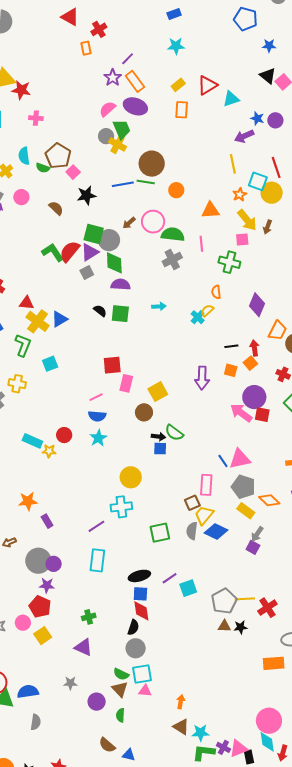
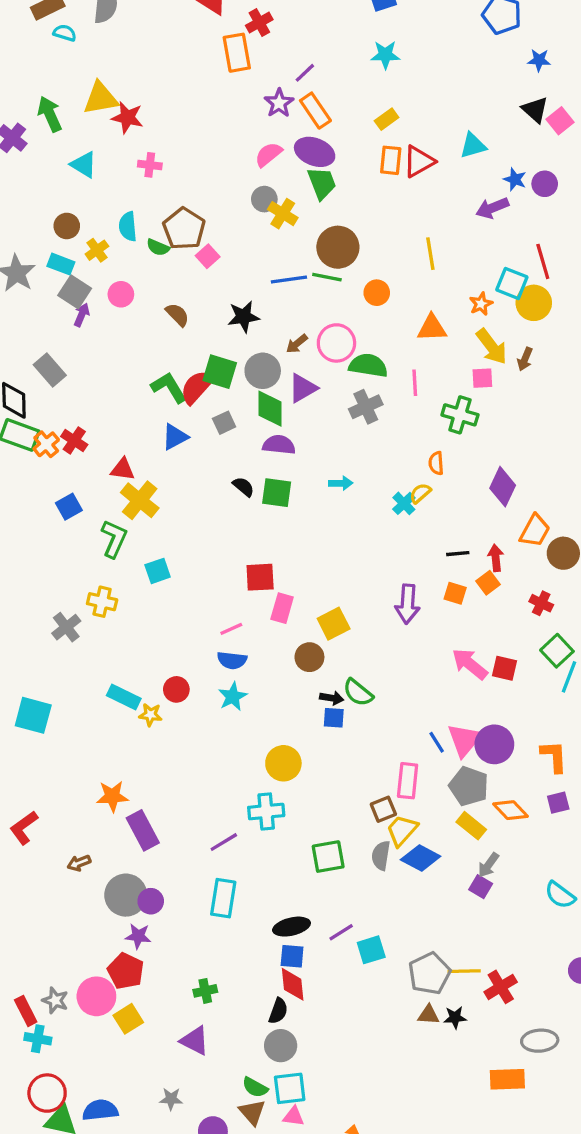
orange rectangle: (86, 48) -> (237, 53), size x1.6
red triangle: (207, 85) -> (419, 161), moved
green trapezoid: (122, 129) -> (322, 183), moved
yellow line: (233, 164) -> (430, 254), moved
black star: (86, 195) -> (243, 317), moved
green square: (94, 234) -> (220, 372), moved
purple triangle: (90, 252) -> (303, 388), moved
blue triangle: (59, 319) -> (175, 437), moved
purple circle: (254, 397) -> (494, 744), moved
pink triangle: (240, 459) -> (465, 740), turned -40
purple rectangle: (47, 521) -> (143, 830), size x1.6
pink circle: (23, 623) -> (96, 996), size x1.5

